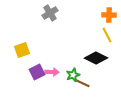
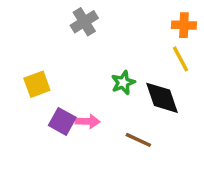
black diamond: (96, 58) -> (162, 98), turned 45
purple square: (37, 72) -> (62, 121), turned -35
green star: (73, 75) -> (123, 83), moved

